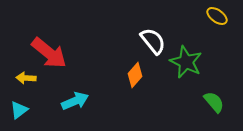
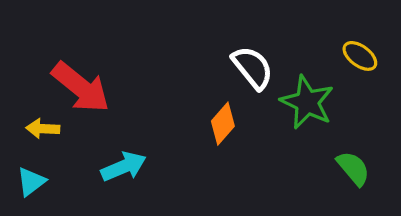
yellow ellipse: (217, 16) -> (360, 56), moved

